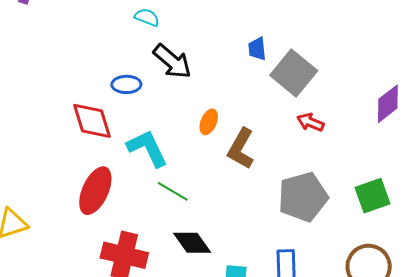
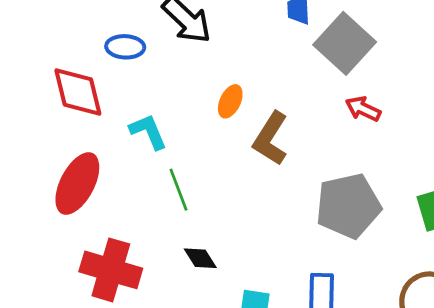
cyan L-shape: (147, 148) -> (148, 132), size x0.7
green line: (173, 191) -> (178, 190), turned 36
black diamond: (192, 243) -> (200, 258), size x0.7

